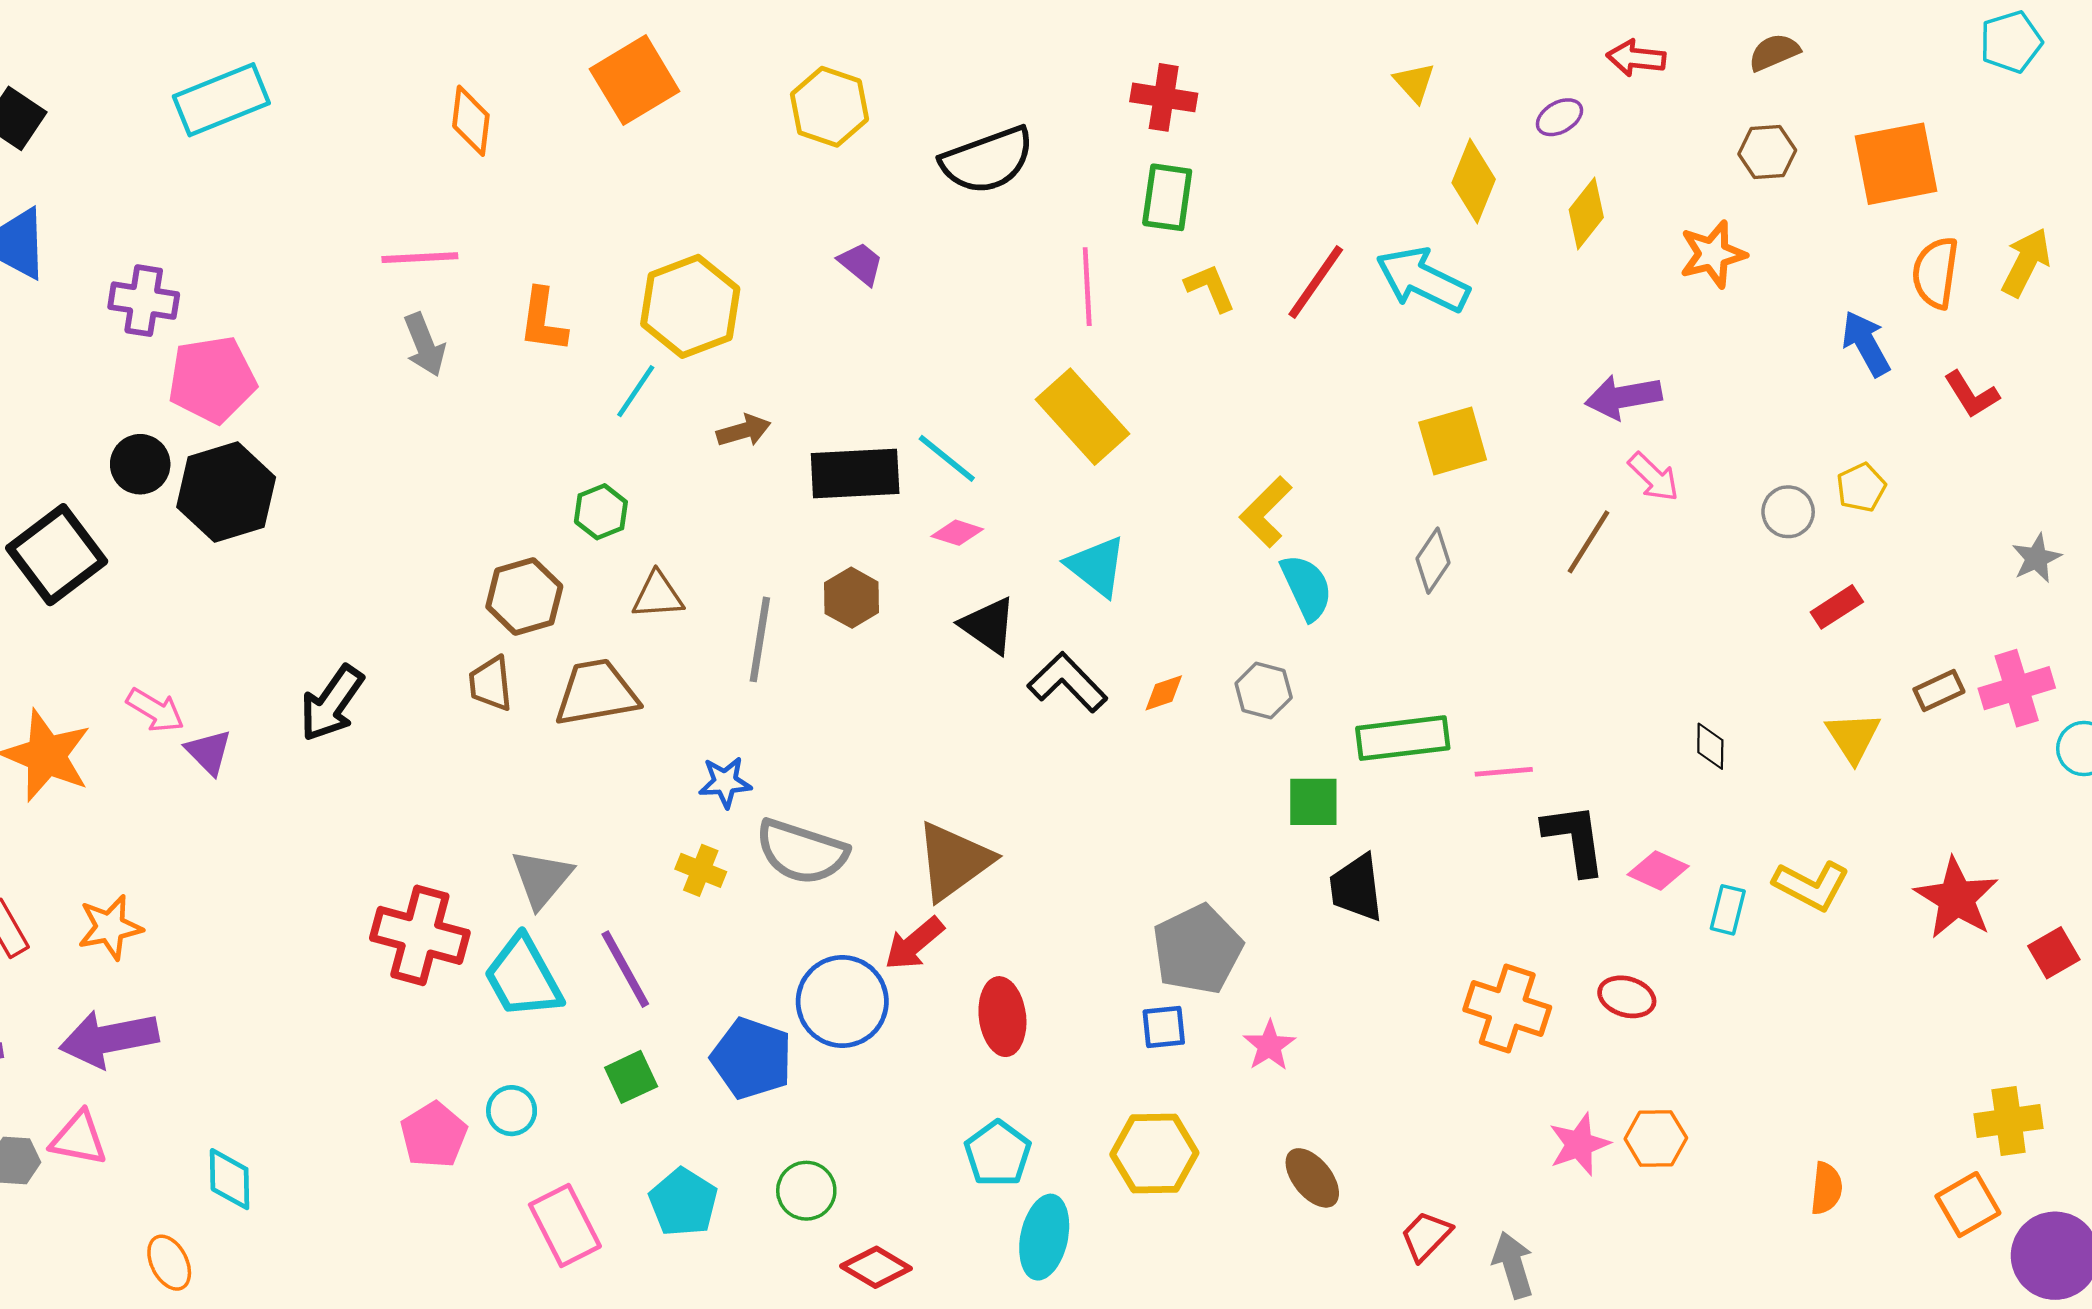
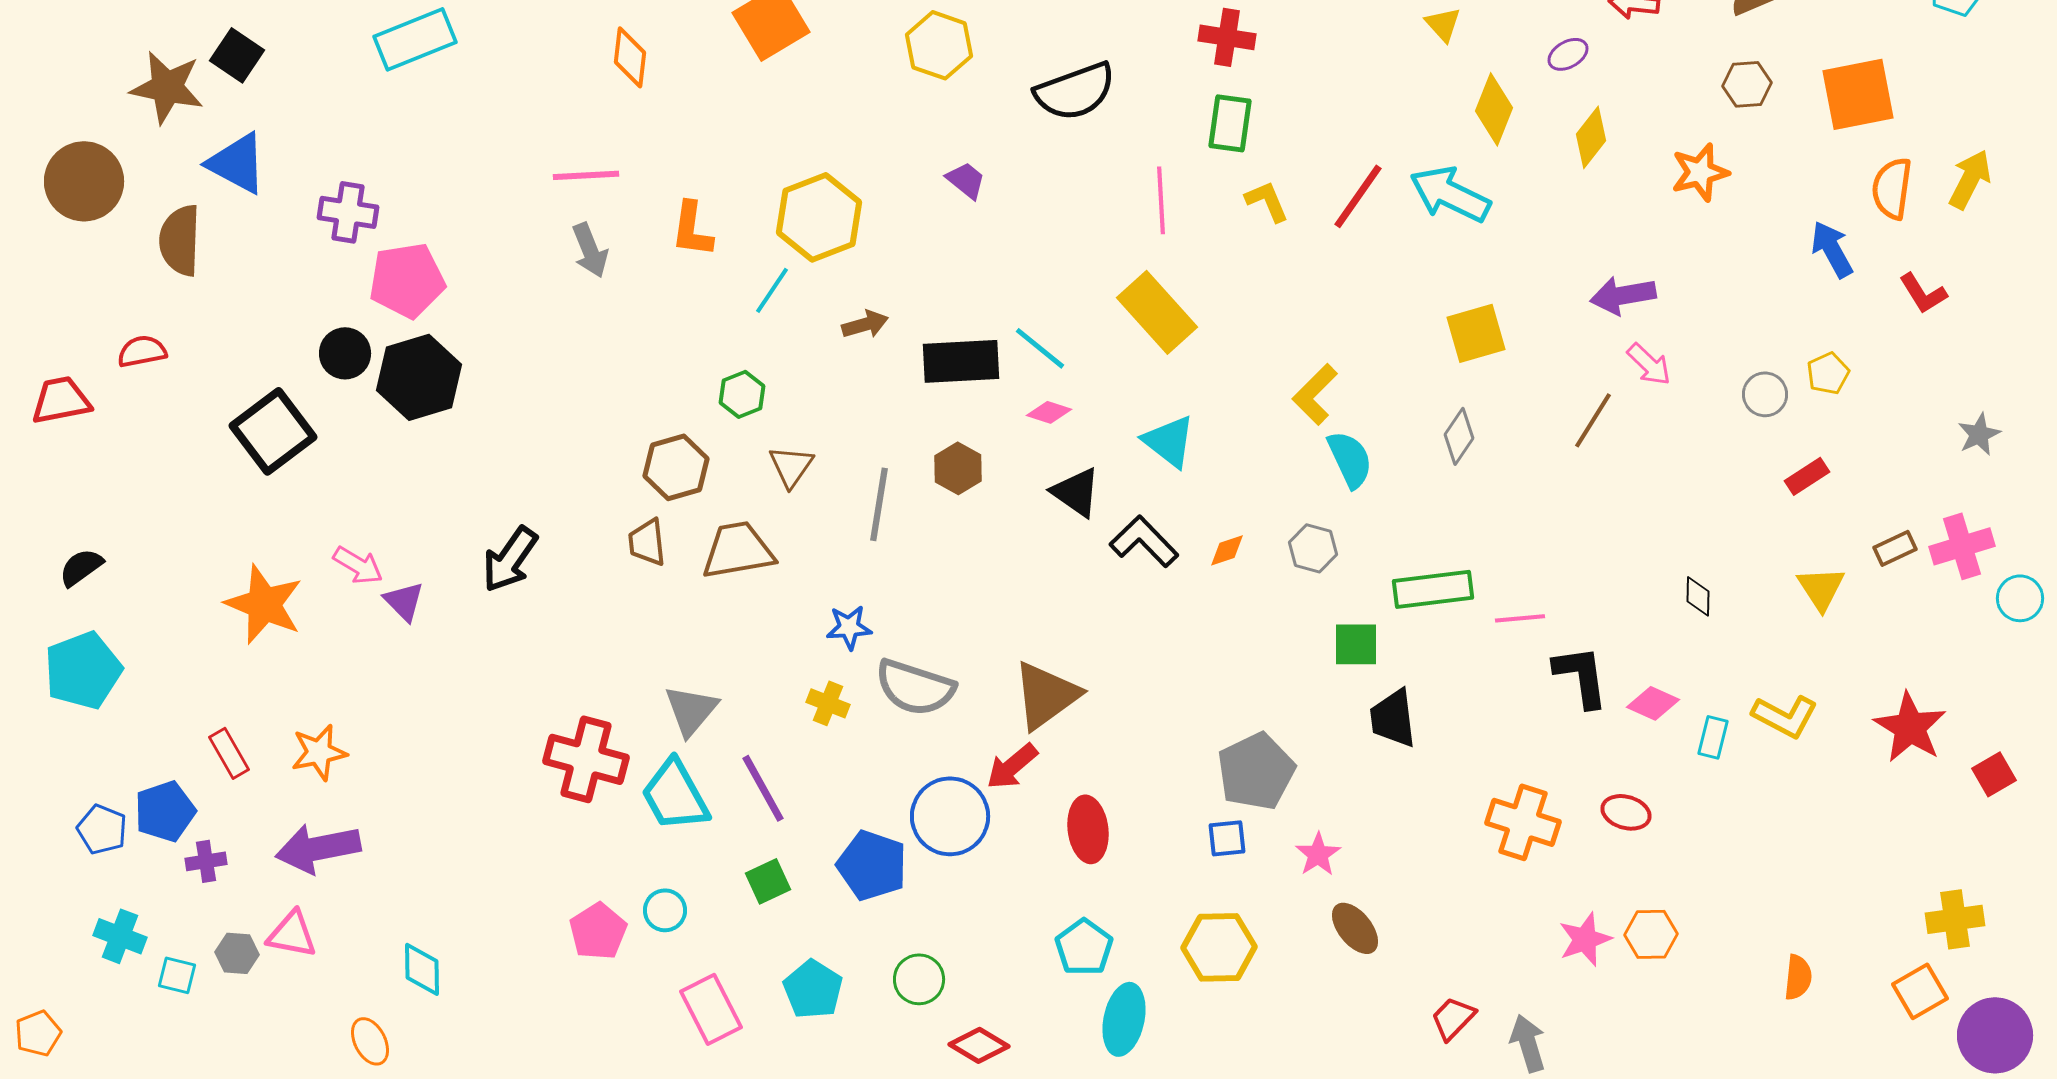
brown triangle: (658, 595) -> (791, 466), turned -51
brown ellipse: (1312, 1178) -> (1355, 928), moved

